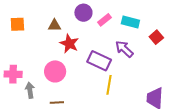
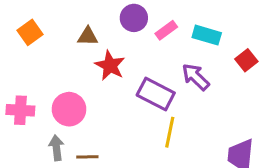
orange square: (17, 24) -> (30, 32), turned -35
pink circle: (55, 71) -> (69, 109), moved
gray arrow: (30, 90) -> (56, 148), moved

